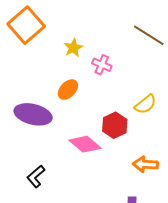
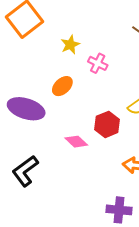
pink diamond: (85, 144) -> (76, 142), size x0.7
black L-shape: (36, 176) -> (25, 171), size x1.4

